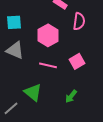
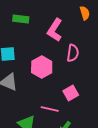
pink line: (48, 65) -> (50, 109), moved

